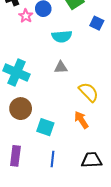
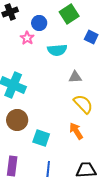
pink star: (26, 16) -> (27, 38), moved
gray triangle: (61, 67) -> (75, 77), moved

